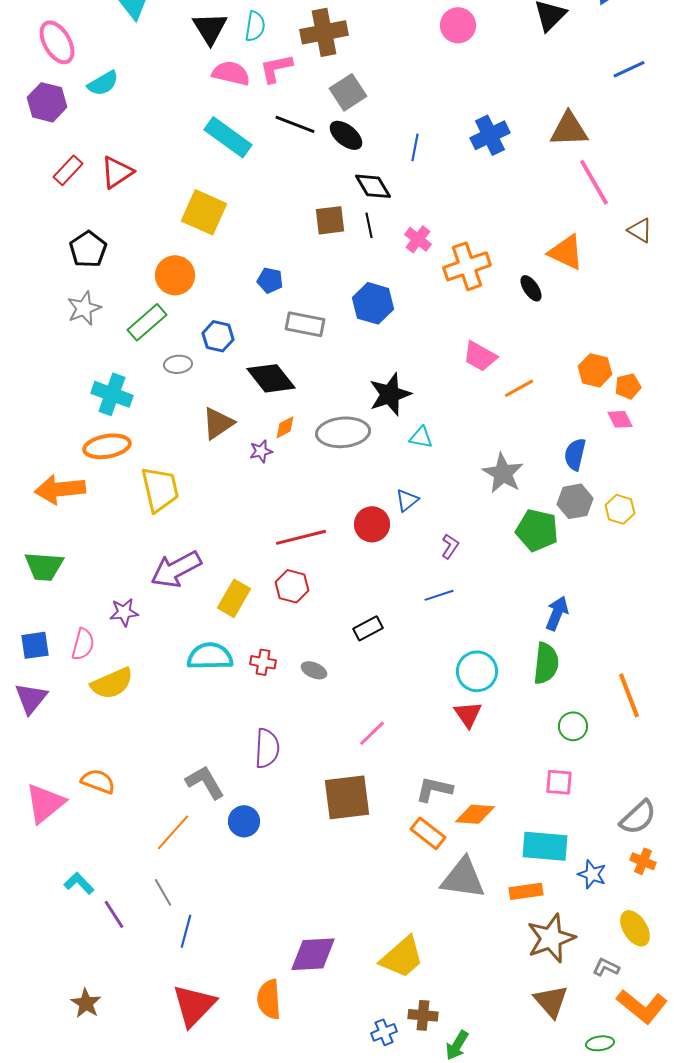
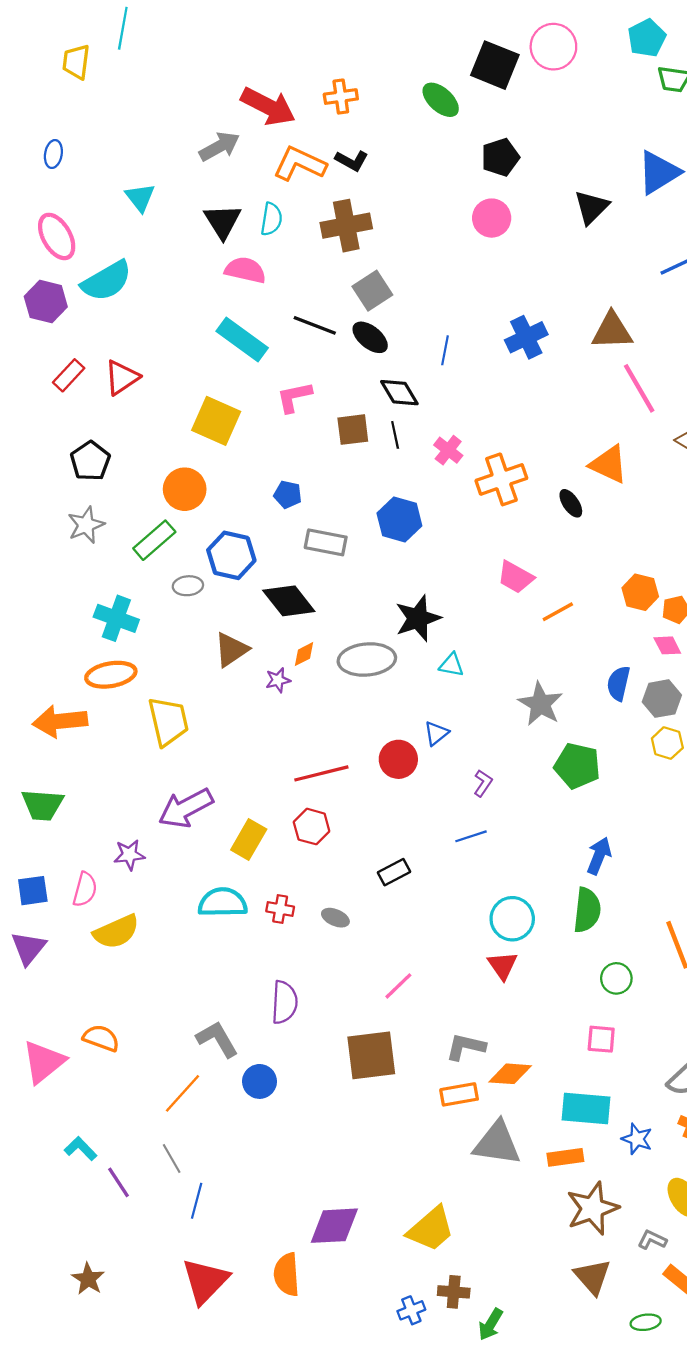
pink L-shape: (276, 68) -> (294, 397), moved
cyan semicircle: (103, 83) -> (107, 281), size x1.5
blue hexagon: (218, 336) -> (231, 555), size x1.4
gray hexagon: (575, 501) -> (662, 699), moved
orange rectangle: (428, 833) -> (459, 1094), turned -48

